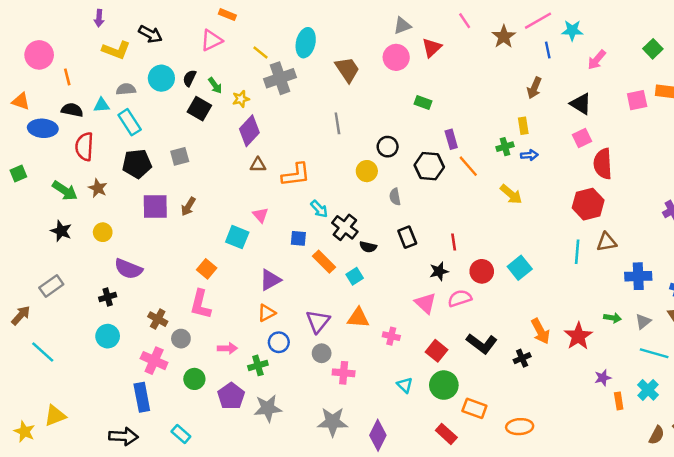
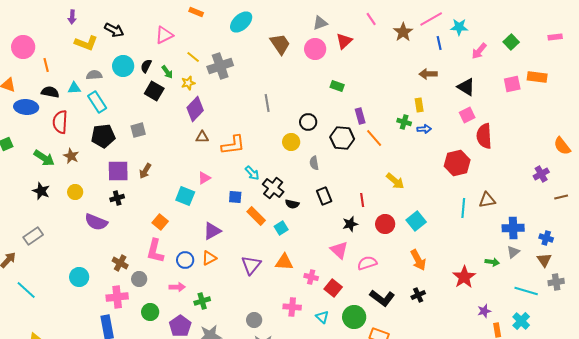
orange rectangle: (227, 15) -> (196, 12), moved
cyan ellipse: (306, 43) -> (241, 22), moved, turned 35
green square: (653, 49) -> (511, 42), moved
yellow line: (260, 52) -> (193, 57), moved
brown trapezoid: (347, 70) -> (280, 44), moved
brown arrow: (534, 88) -> (428, 74), turned 66
green cross: (505, 147) -> (404, 122), turned 32
yellow arrow: (511, 194) -> (395, 181), moved
red hexagon: (588, 204) -> (457, 163), moved
pink triangle: (260, 215) -> (204, 178), turned 40
black cross: (108, 297) -> (117, 198), moved
pink semicircle: (460, 298) -> (367, 263), moved
gray triangle: (643, 321) -> (513, 252), moved
orange arrow: (540, 331) -> (418, 260), moved
blue circle: (279, 342) -> (185, 260), moved
black L-shape: (482, 343) -> (382, 298), moved
red square: (437, 351) -> (333, 288), moved
gray circle: (322, 353) -> (254, 320), moved
pink cross: (154, 361) -> (117, 297), turned -30
pink cross: (344, 373) -> (292, 307), moved

